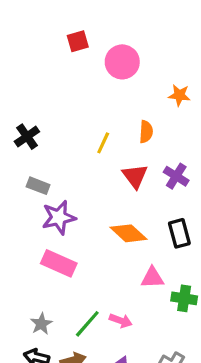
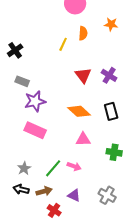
orange semicircle: (146, 132) -> (83, 33), moved
yellow line: (103, 143) -> (63, 44), moved
pink triangle: (152, 278) -> (83, 139), moved

